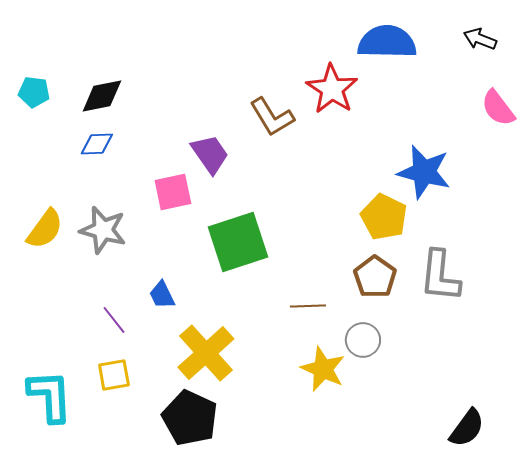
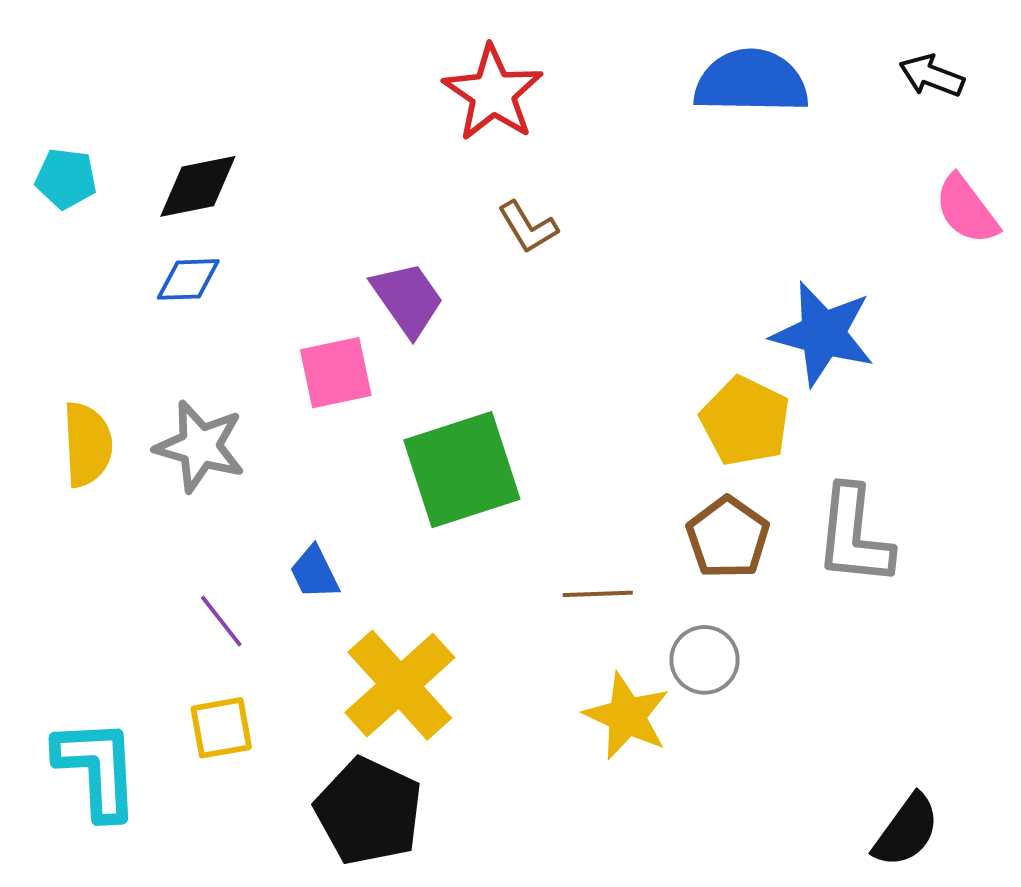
red star: (332, 89) -> (493, 93), moved
brown L-shape: (272, 117) -> (528, 227), size x0.7
yellow semicircle: (45, 229) -> (87, 444), turned -39

